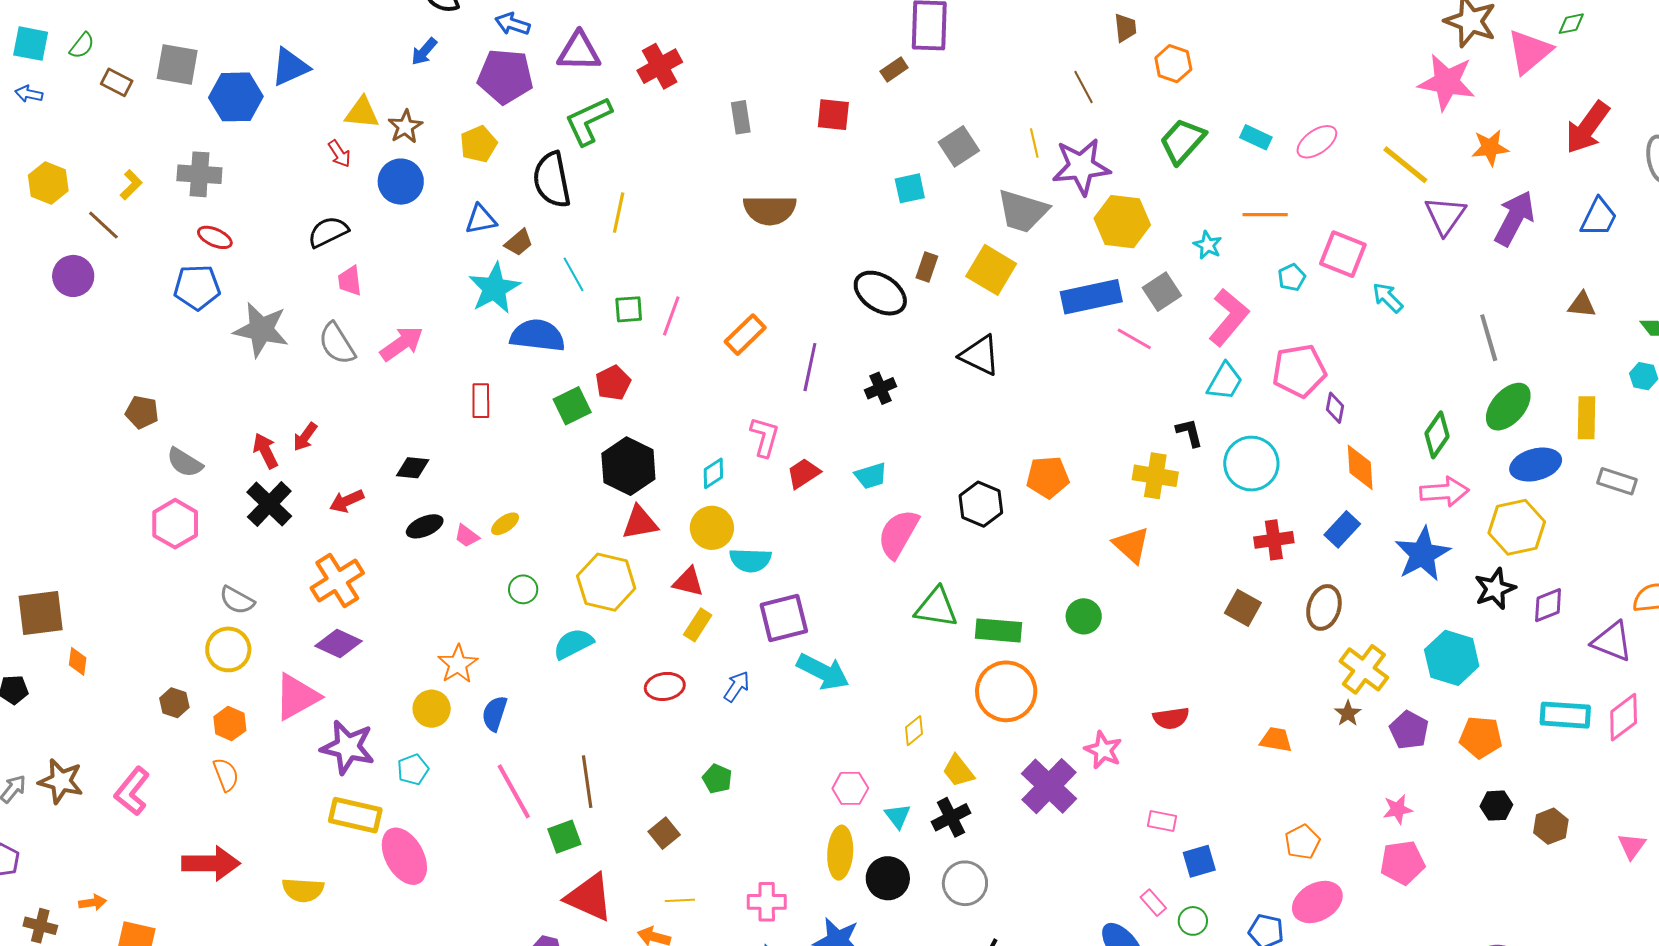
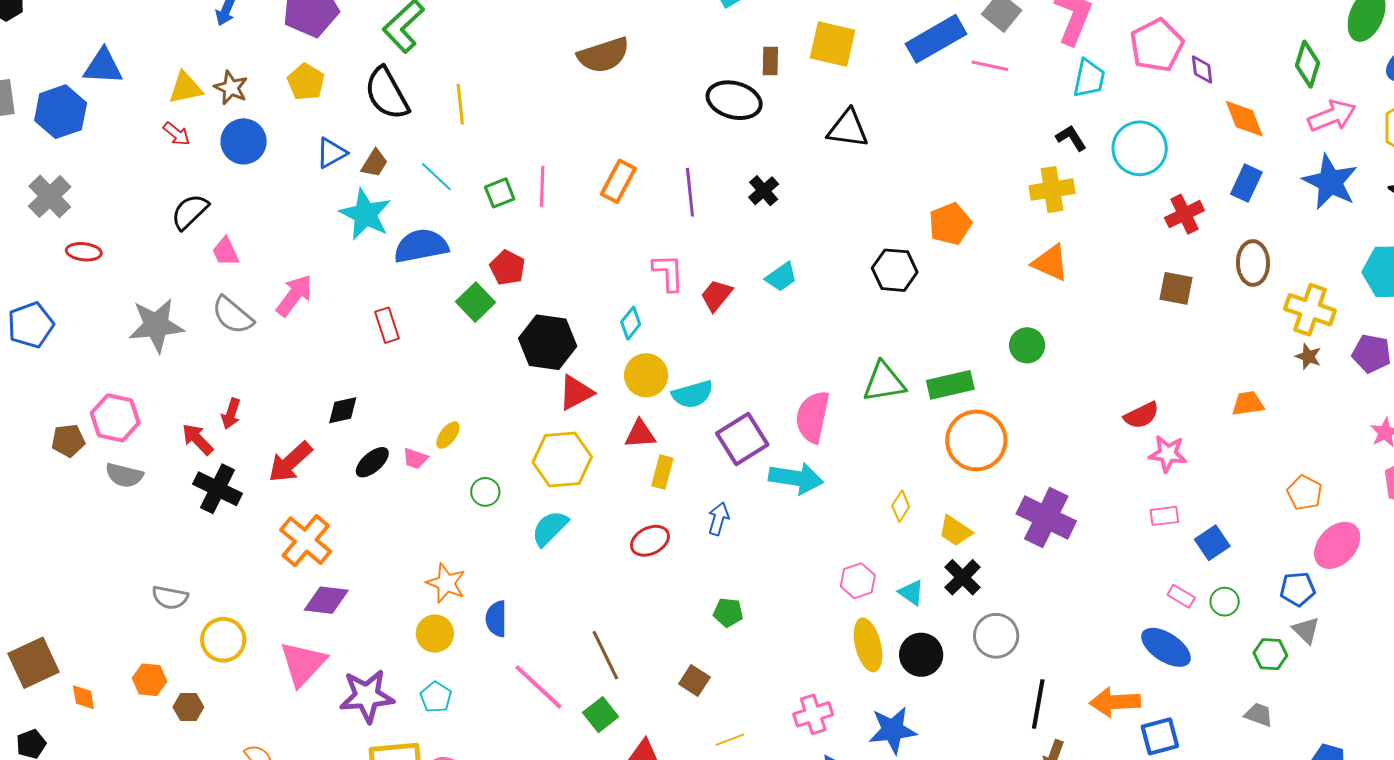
blue triangle: (290, 67) -> (103, 66), turned 45
gray cross: (199, 174) -> (50, 196), turned -30
blue pentagon: (197, 287) -> (31, 325), moved
red arrow: (347, 501) -> (290, 462), size x1.4
pink hexagon: (175, 524) -> (115, 418), moved
pink semicircle: (898, 534) -> (813, 417), moved
gray semicircle: (237, 600) -> (170, 598), moved
orange hexagon: (230, 724) -> (150, 680), moved
pink star: (1103, 750) -> (1168, 454), moved

